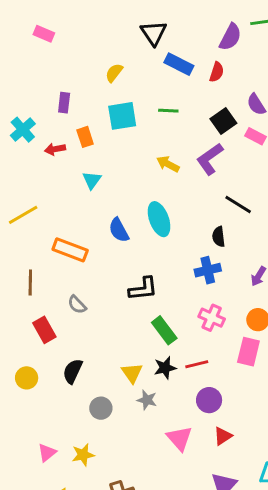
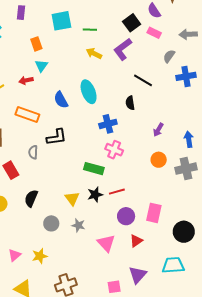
green line: (168, 111) -> (90, 30), moved
orange rectangle: (85, 137) -> (36, 44), moved
red arrow: (55, 149) -> (26, 80), moved
blue cross: (208, 270) -> (108, 124), moved
black L-shape: (143, 289) -> (57, 137), moved
gray semicircle: (77, 305) -> (33, 152), turned 48
pink cross: (212, 318) -> (114, 150), moved
green rectangle: (164, 330) -> (94, 169), turned -36
pink rectangle: (248, 352) -> (154, 213), moved
gray star: (147, 400) -> (78, 225), moved

